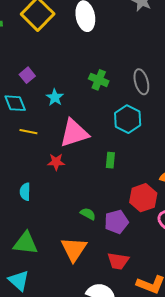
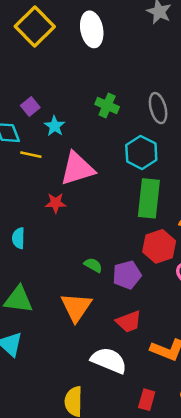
purple square: (27, 75) -> (30, 107), moved
yellow line: (28, 132) -> (31, 155), moved
green rectangle: (110, 160) -> (149, 198), moved, size x2.0
red trapezoid: (118, 261) -> (129, 322), turned -30

